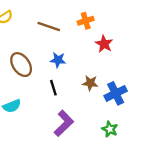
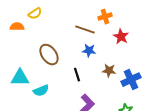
brown line: (49, 27) -> (85, 30), moved
blue star: (58, 60) -> (89, 51), moved

